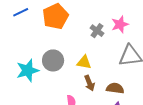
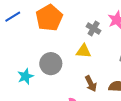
yellow triangle: (84, 62) -> (83, 51), moved
cyan star: (28, 70) -> (25, 76), size x0.7

